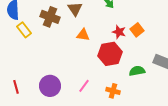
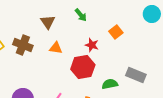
brown cross: (50, 17) -> (23, 45), moved
orange square: (137, 30) -> (116, 32), moved

